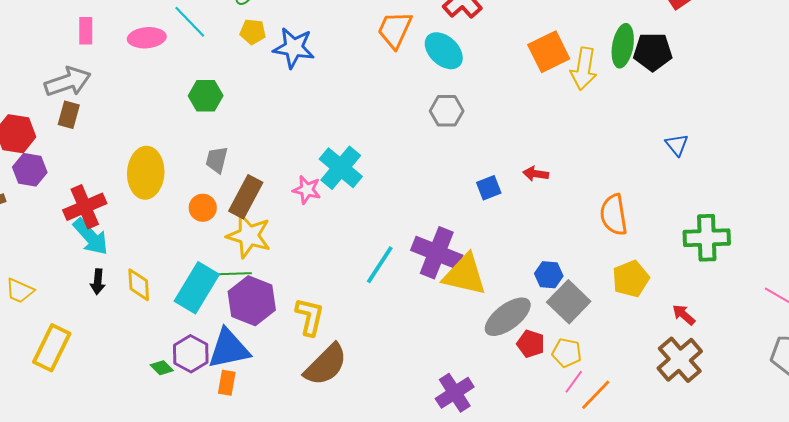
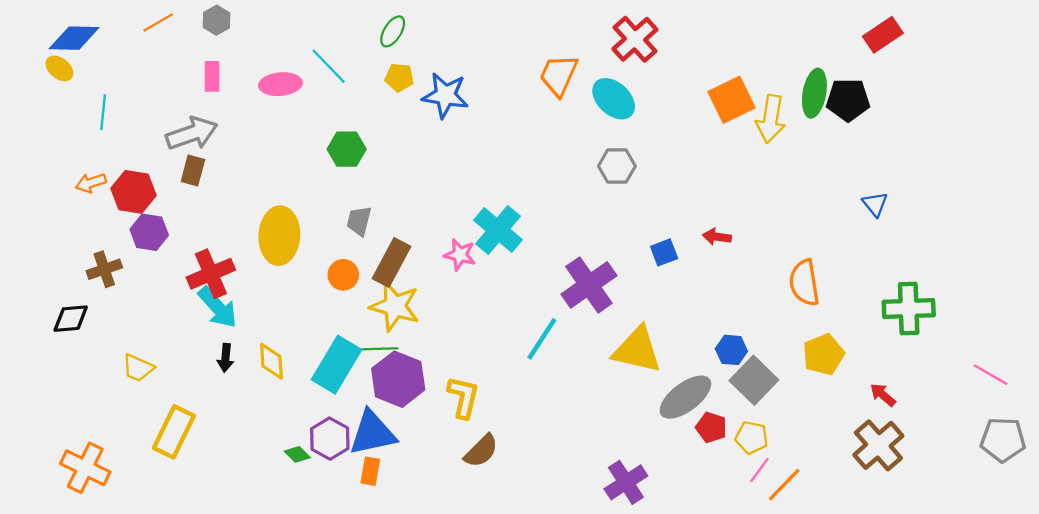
purple cross: (437, 253) -> (589, 285), moved, turned 33
brown semicircle: (326, 365) -> (481, 451), size x0.7

